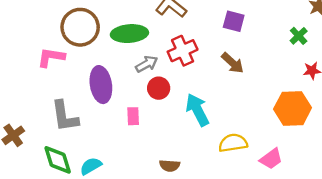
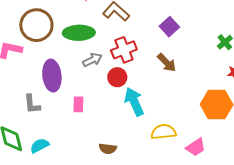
purple square: (234, 21) -> (169, 27), turned 30
red circle: (159, 88) -> (117, 77), moved
gray L-shape: (65, 116) -> (32, 104), moved, size x0.7

